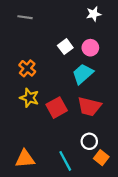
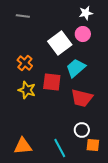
white square: (65, 47) -> (60, 43), size x1.6
pink circle: (90, 48) -> (83, 34), moved
red square: (57, 108) -> (52, 82), moved, turned 36
orange square: (101, 158) -> (93, 145), turned -32

